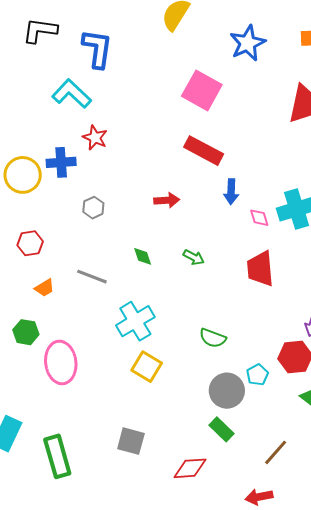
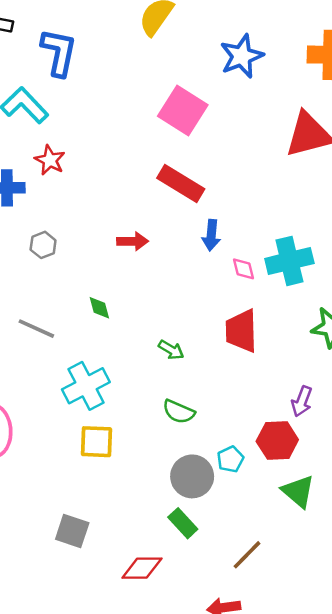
green arrow: (194, 257) -> (171, 350), moved
yellow square: (147, 367) -> (96, 442), turned -32

